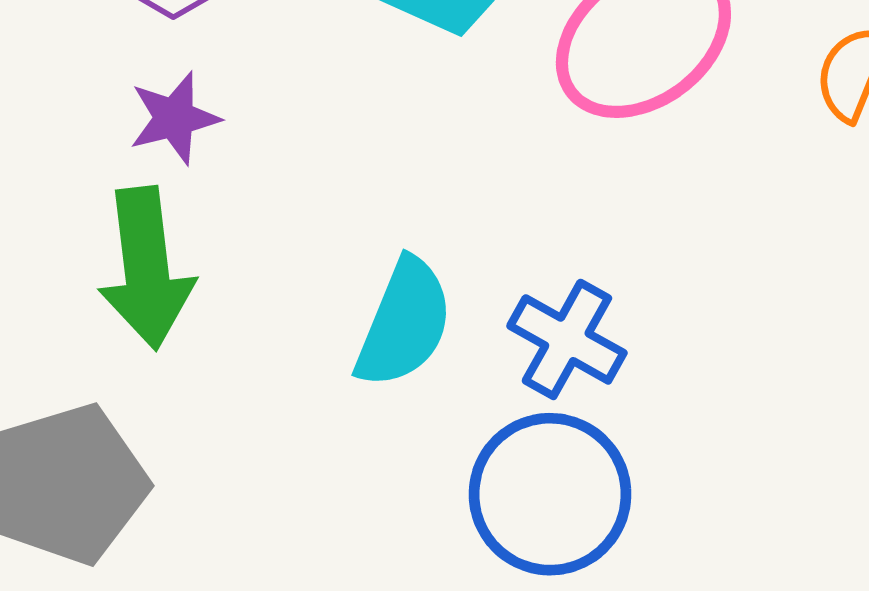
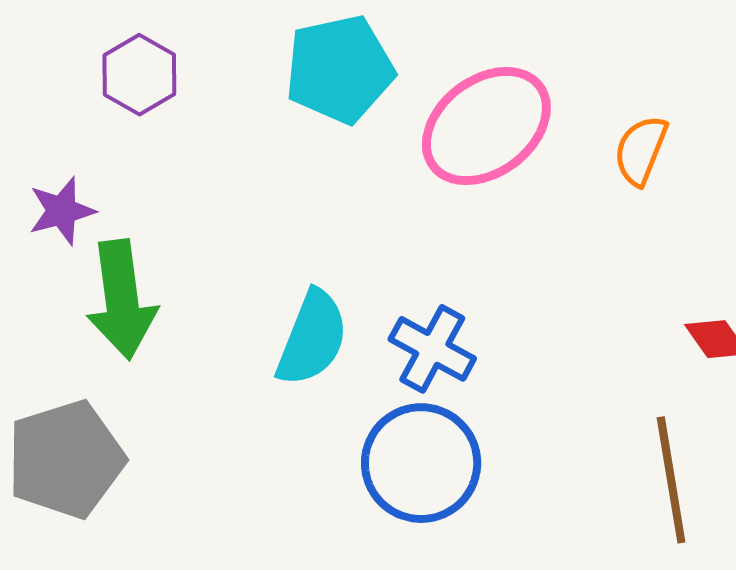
purple star: (174, 118) -> (62, 211), moved

